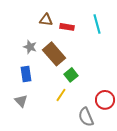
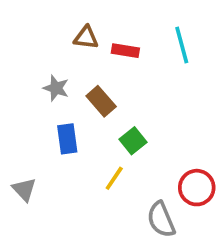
brown rectangle: (54, 54) -> (101, 101), size x0.7
blue rectangle: (26, 74) -> (67, 139), moved
gray triangle: (21, 101) -> (24, 189), moved

